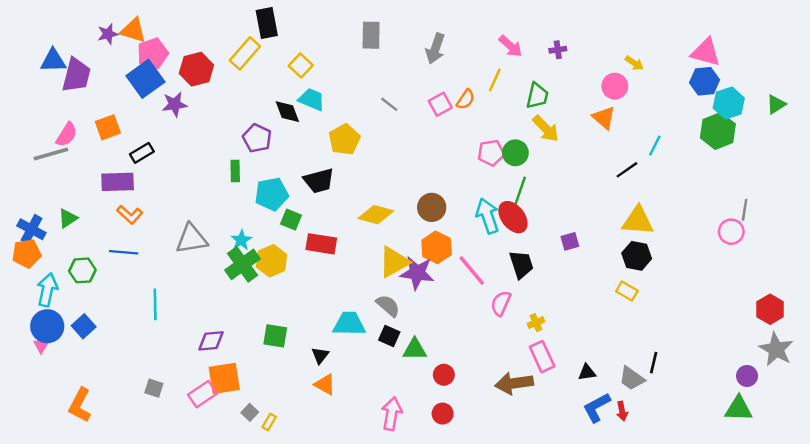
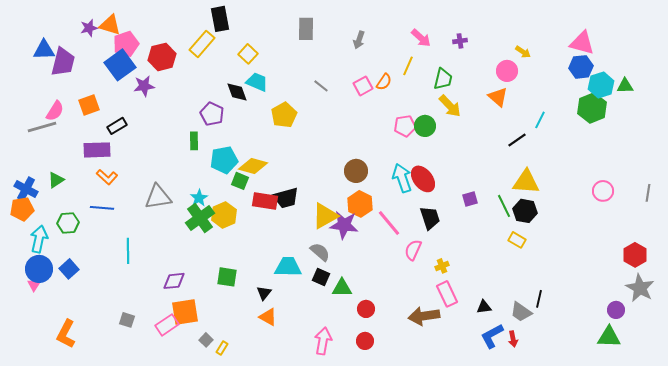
gray arrow: (435, 49) -> (359, 40), size x0.7
green triangle: (776, 104) -> (625, 86), moved, turned 30
black trapezoid: (319, 181) -> (286, 198), moved
green line: (520, 190) -> (504, 206), moved, turned -45
gray line: (745, 210) -> (648, 193), moved
yellow diamond: (376, 215) -> (253, 166), moved

